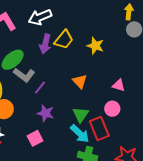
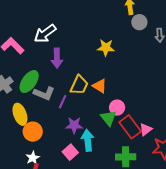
yellow trapezoid: (64, 40) -> (79, 85), moved
pink triangle: (119, 85) -> (146, 129), moved, turned -40
pink circle: (112, 109) -> (117, 108), moved
cyan arrow: (80, 134) -> (88, 140), moved, turned -125

